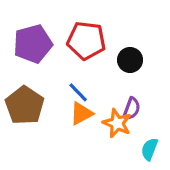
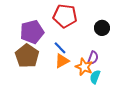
purple pentagon: (33, 44) -> (32, 32), moved
black circle: (130, 60) -> (102, 28), moved
cyan semicircle: (149, 149) -> (95, 77), moved

